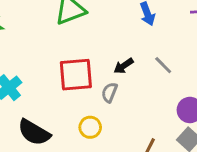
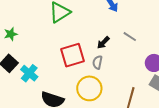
yellow circle: (90, 127) -> (89, 88), size x1.6

